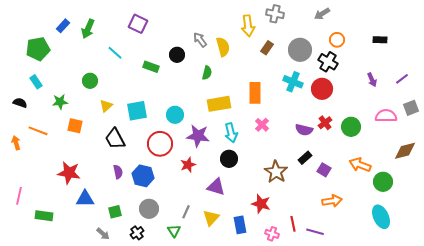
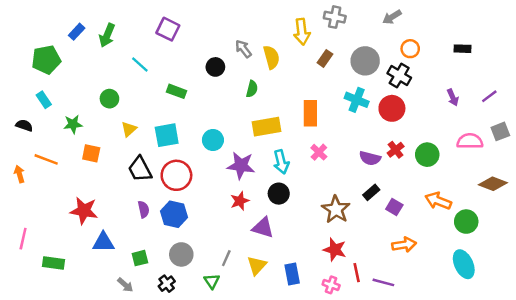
green rectangle: (151, 67) -> (176, 91), moved
red circle: (160, 144) -> (176, 175), moved
brown diamond: (405, 151) -> (493, 184), turned 35
red star: (188, 165) -> (240, 201), moved
red star: (261, 204) -> (335, 250), moved

